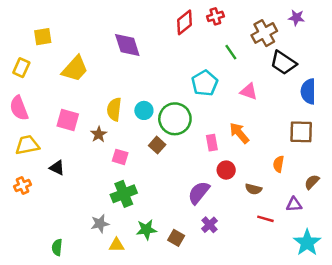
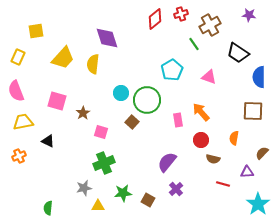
brown cross: (264, 33) -> (210, 25), moved
yellow semicircle: (114, 109) -> (93, 64), moved
red circle: (226, 170) -> (201, 140), moved

